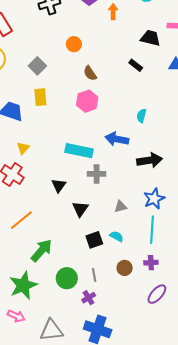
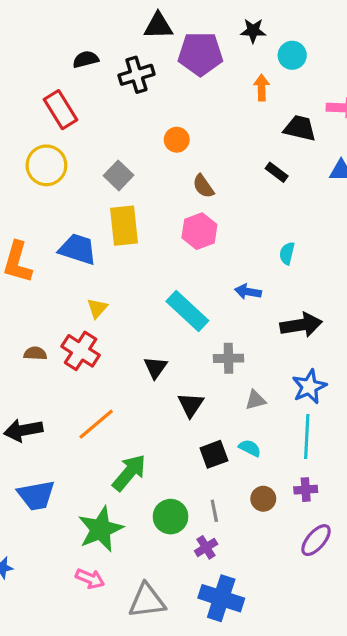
orange arrow: (113, 12) -> (262, 88), moved
yellow rectangle: (40, 97) -> (124, 226), size x1.4
blue arrow: (117, 139) -> (248, 292), size x0.7
cyan rectangle: (79, 151) -> (187, 311), turned 32
gray cross: (97, 174) -> (228, 358), moved

